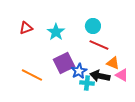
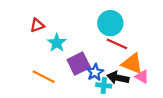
cyan circle: (93, 26) -> (110, 23), size x1.5
cyan star: (56, 32) -> (57, 43), moved
orange triangle: (113, 63) -> (132, 64), size x1.5

